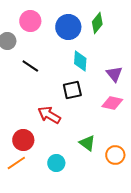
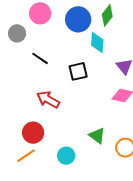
cyan diamond: (80, 61) -> (97, 42), moved
black square: (72, 90) -> (78, 71), moved
red arrow: (49, 115) -> (48, 100), moved

